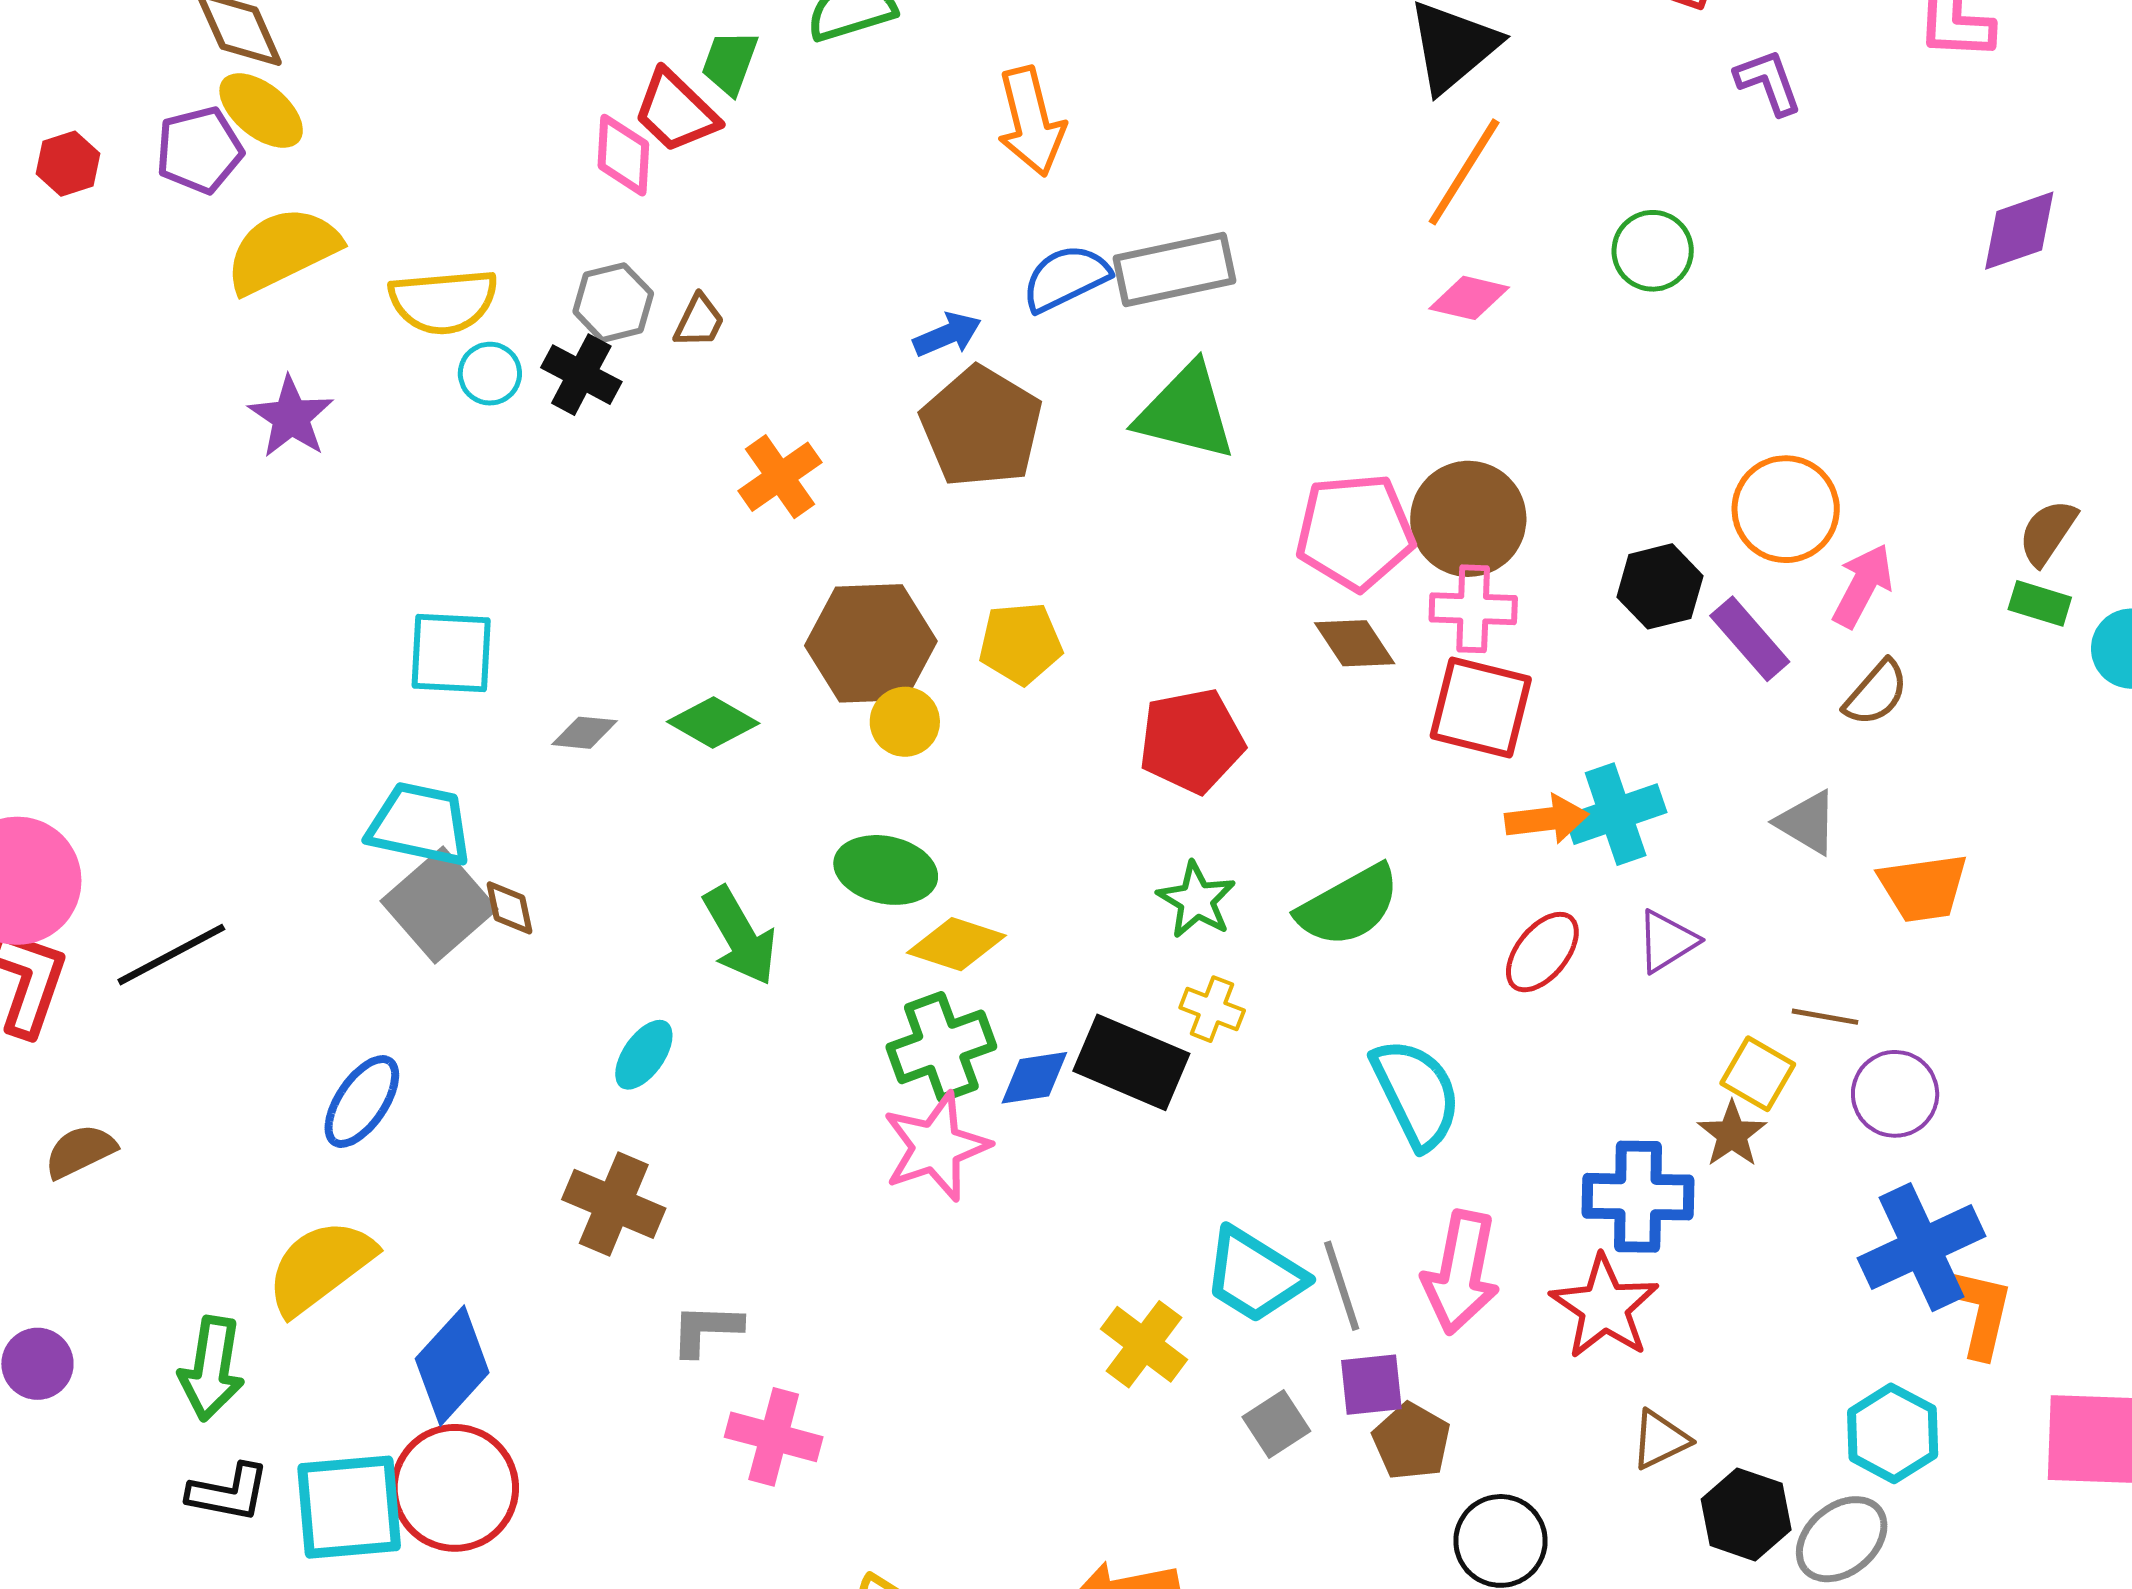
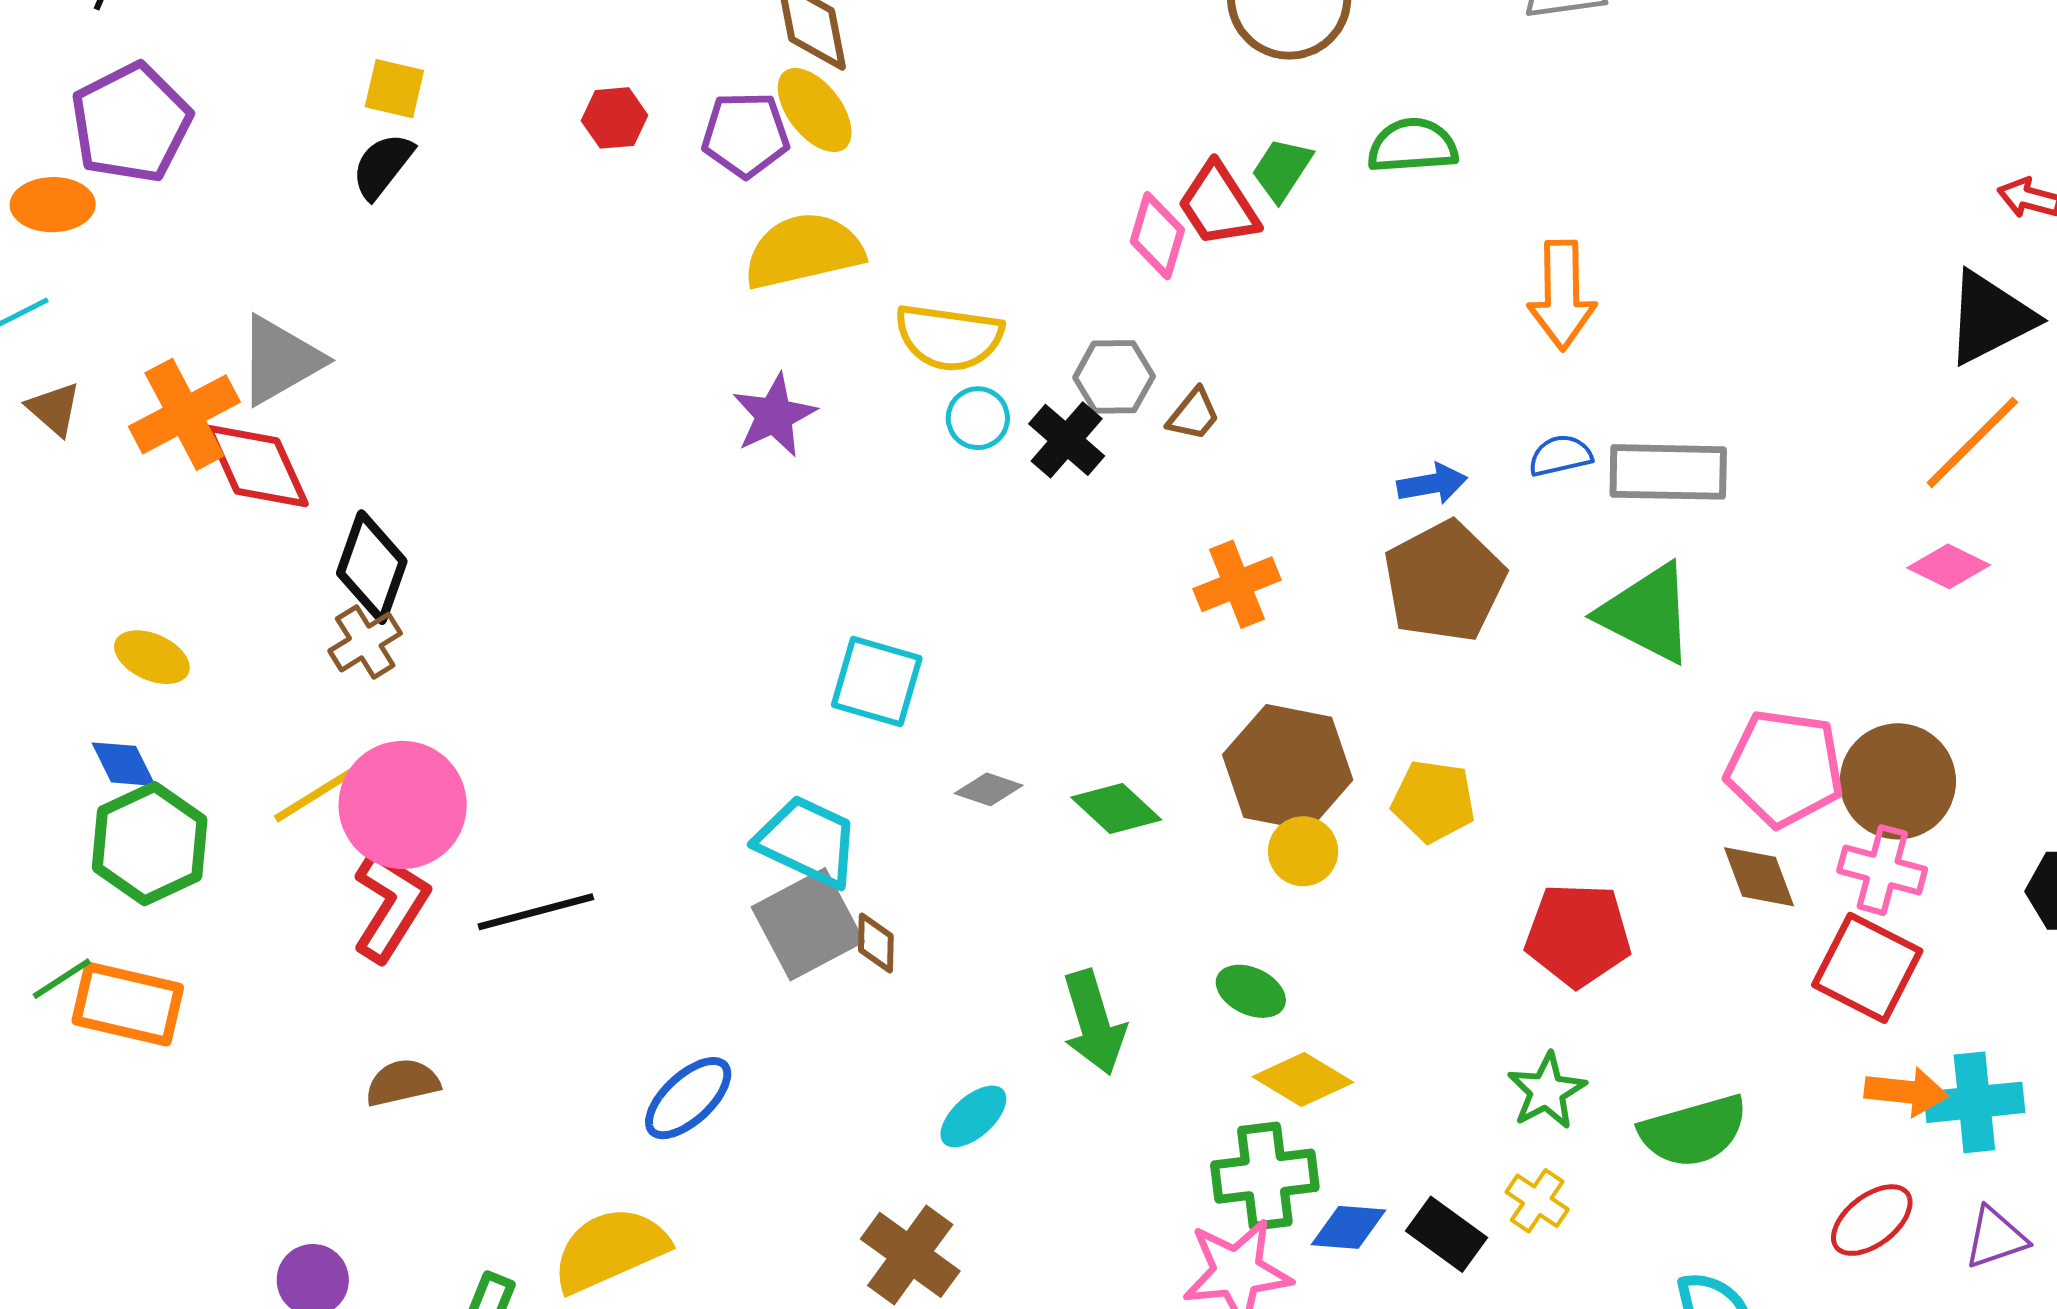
blue semicircle: (1066, 278) -> (1560, 456), size x0.7
green ellipse: (886, 870) -> (1251, 991), size x0.7
black rectangle: (1131, 1062) -> (1447, 1234), size x0.7

